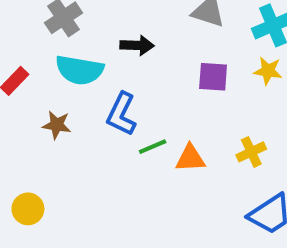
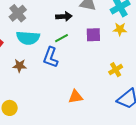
black arrow: (137, 45) -> (64, 16), moved
green line: (153, 147) -> (62, 38), moved
orange triangle: (190, 158) -> (76, 97), moved

